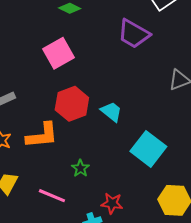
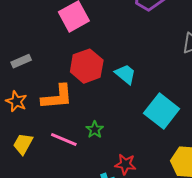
pink line: (52, 196) -> (64, 139), moved

